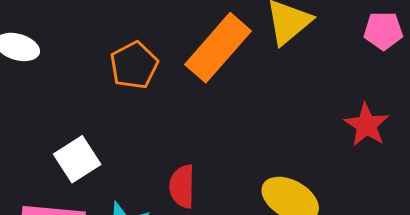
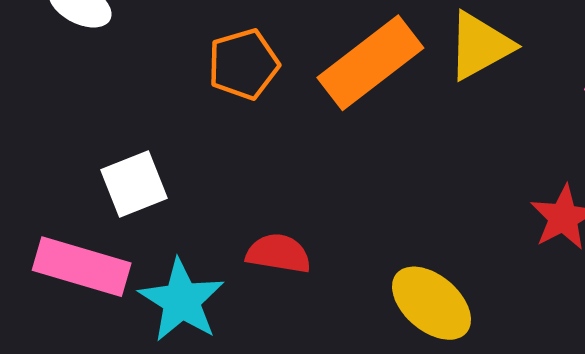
red semicircle: (182, 186) -> (279, 253), turned 87

